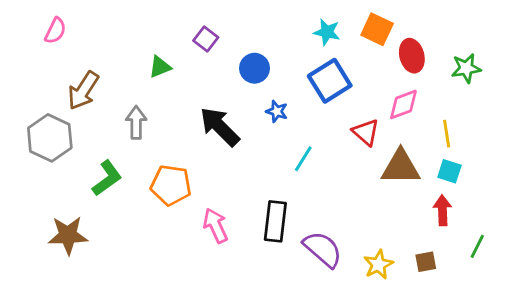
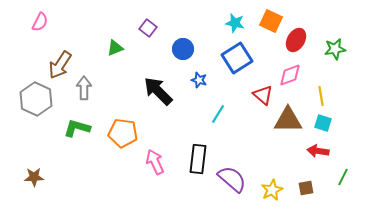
red ellipse: (412, 56) -> (296, 40), turned 45
gray arrow: (136, 123) -> (84, 88), moved
green L-shape: (107, 178) -> (77, 128), turned -128
red arrow: (442, 210) -> (318, 151), turned -80
brown star: (68, 235) -> (34, 177), moved, size x0.7

